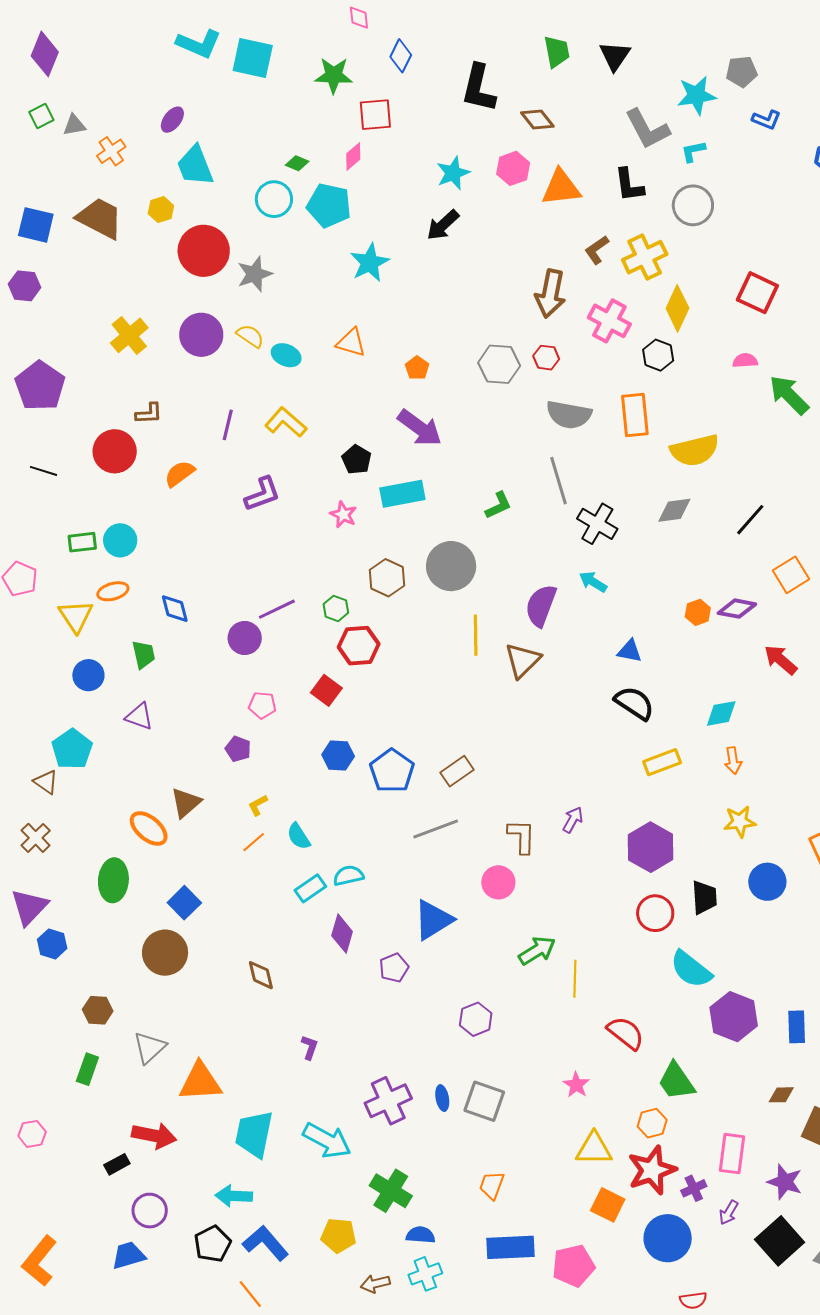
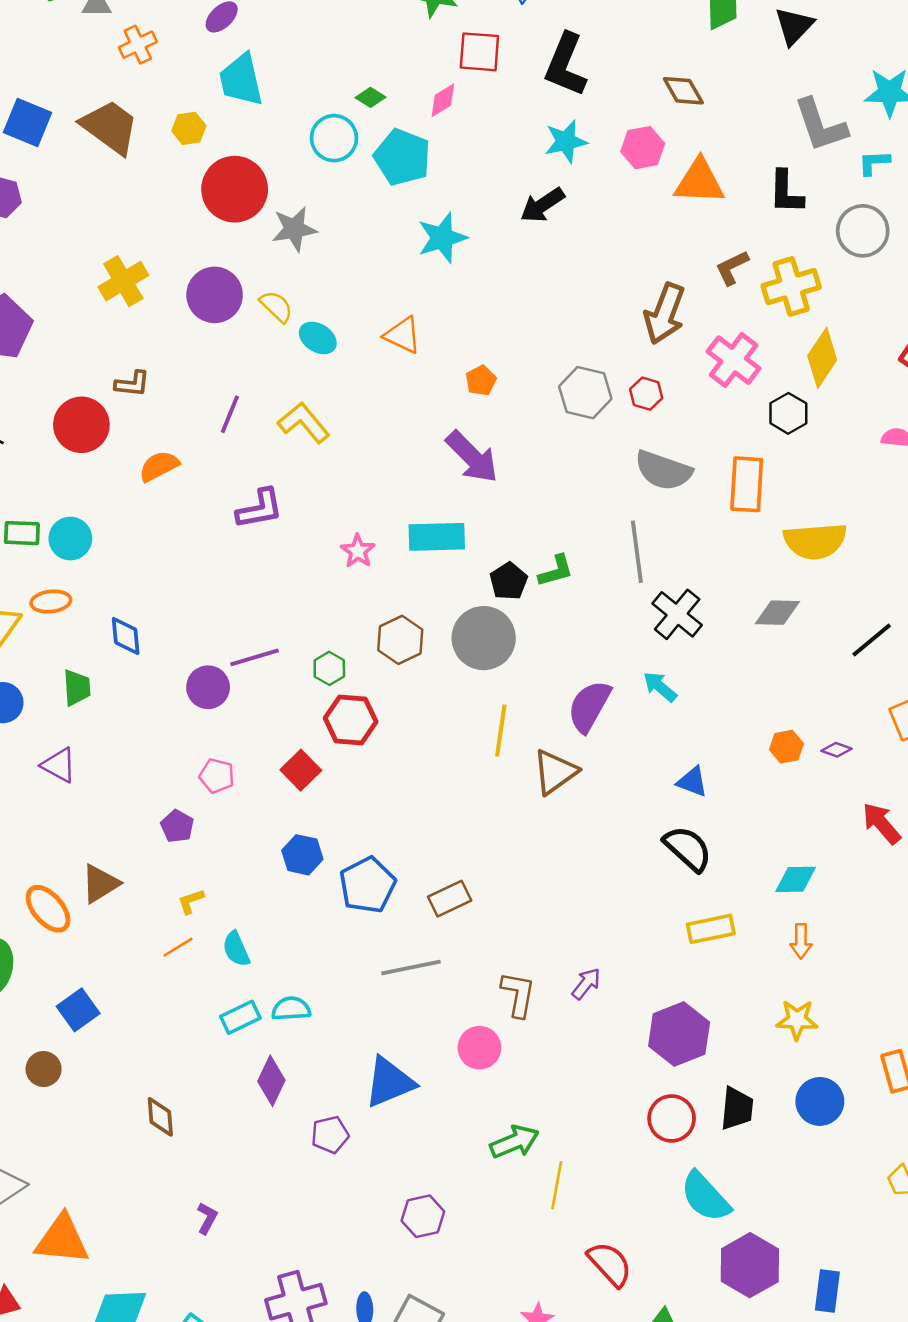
black L-shape: (479, 88) -> (566, 65), moved
black pentagon: (357, 460) -> (509, 581), moved
purple diamond: (737, 609) -> (837, 750), size x0.6
brown circle: (165, 953) -> (44, 1069), size x0.6

